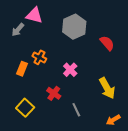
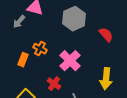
pink cross: (70, 70) -> (70, 61), size x1.5
yellow arrow: (107, 88) -> (106, 79), turned 35

